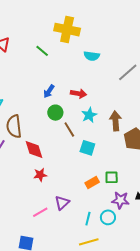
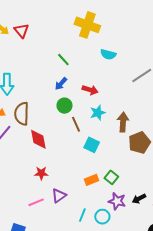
green line: (42, 51) -> (63, 60), moved
red star: (40, 175) -> (41, 173), moved
green square: (112, 177) -> (111, 177), turned 32

